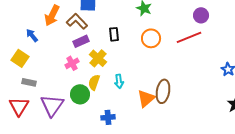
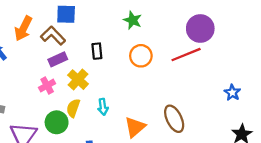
purple circle: (201, 15) -> (200, 28), size x1.5
brown ellipse: (163, 91) -> (174, 119), moved, turned -35

